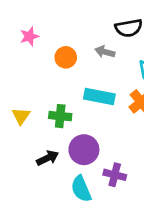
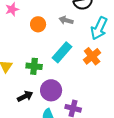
cyan rectangle: (99, 97) -> (62, 52), turned -60

